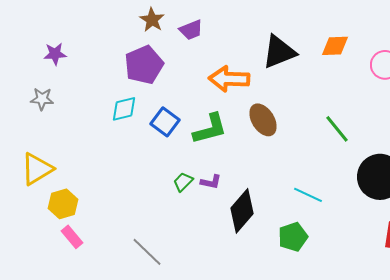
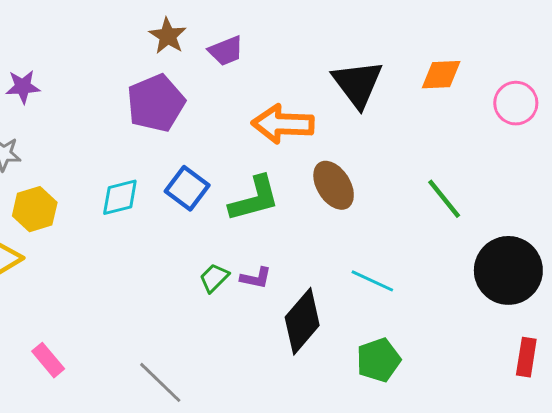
black triangle: (279, 52) -> (357, 84), turned -45
cyan diamond: (124, 109) -> (120, 197), moved
cyan line: (308, 195) -> (372, 281), moved
yellow hexagon: (63, 204) -> (35, 209), moved

